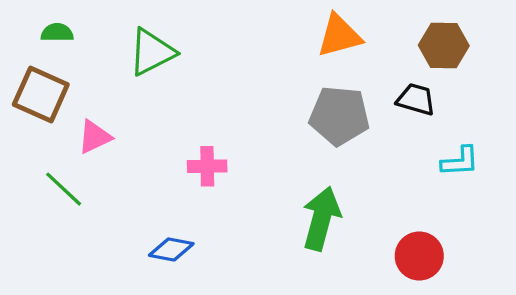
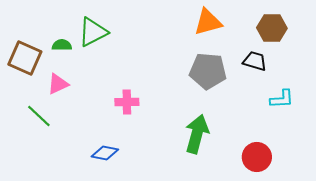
green semicircle: (57, 32) -> (62, 45), moved

